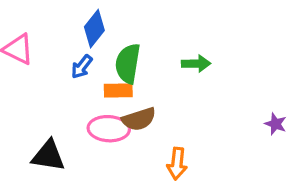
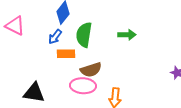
orange rectangle: (118, 91) -> (66, 54), moved
pink ellipse: (109, 129) -> (83, 86), moved

